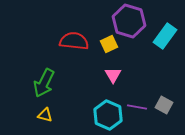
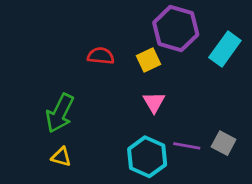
red semicircle: (74, 41) -> (101, 56), size x0.7

